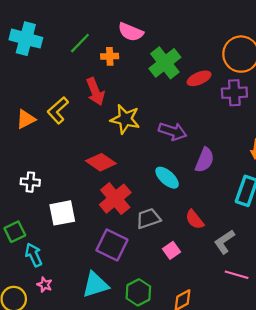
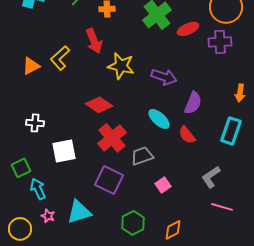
red semicircle: (195, 220) -> (187, 135), moved
cyan triangle: (95, 285) -> (79, 212), moved

